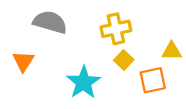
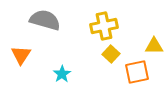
cyan star: (84, 82) -> (62, 74), moved, size x0.6

